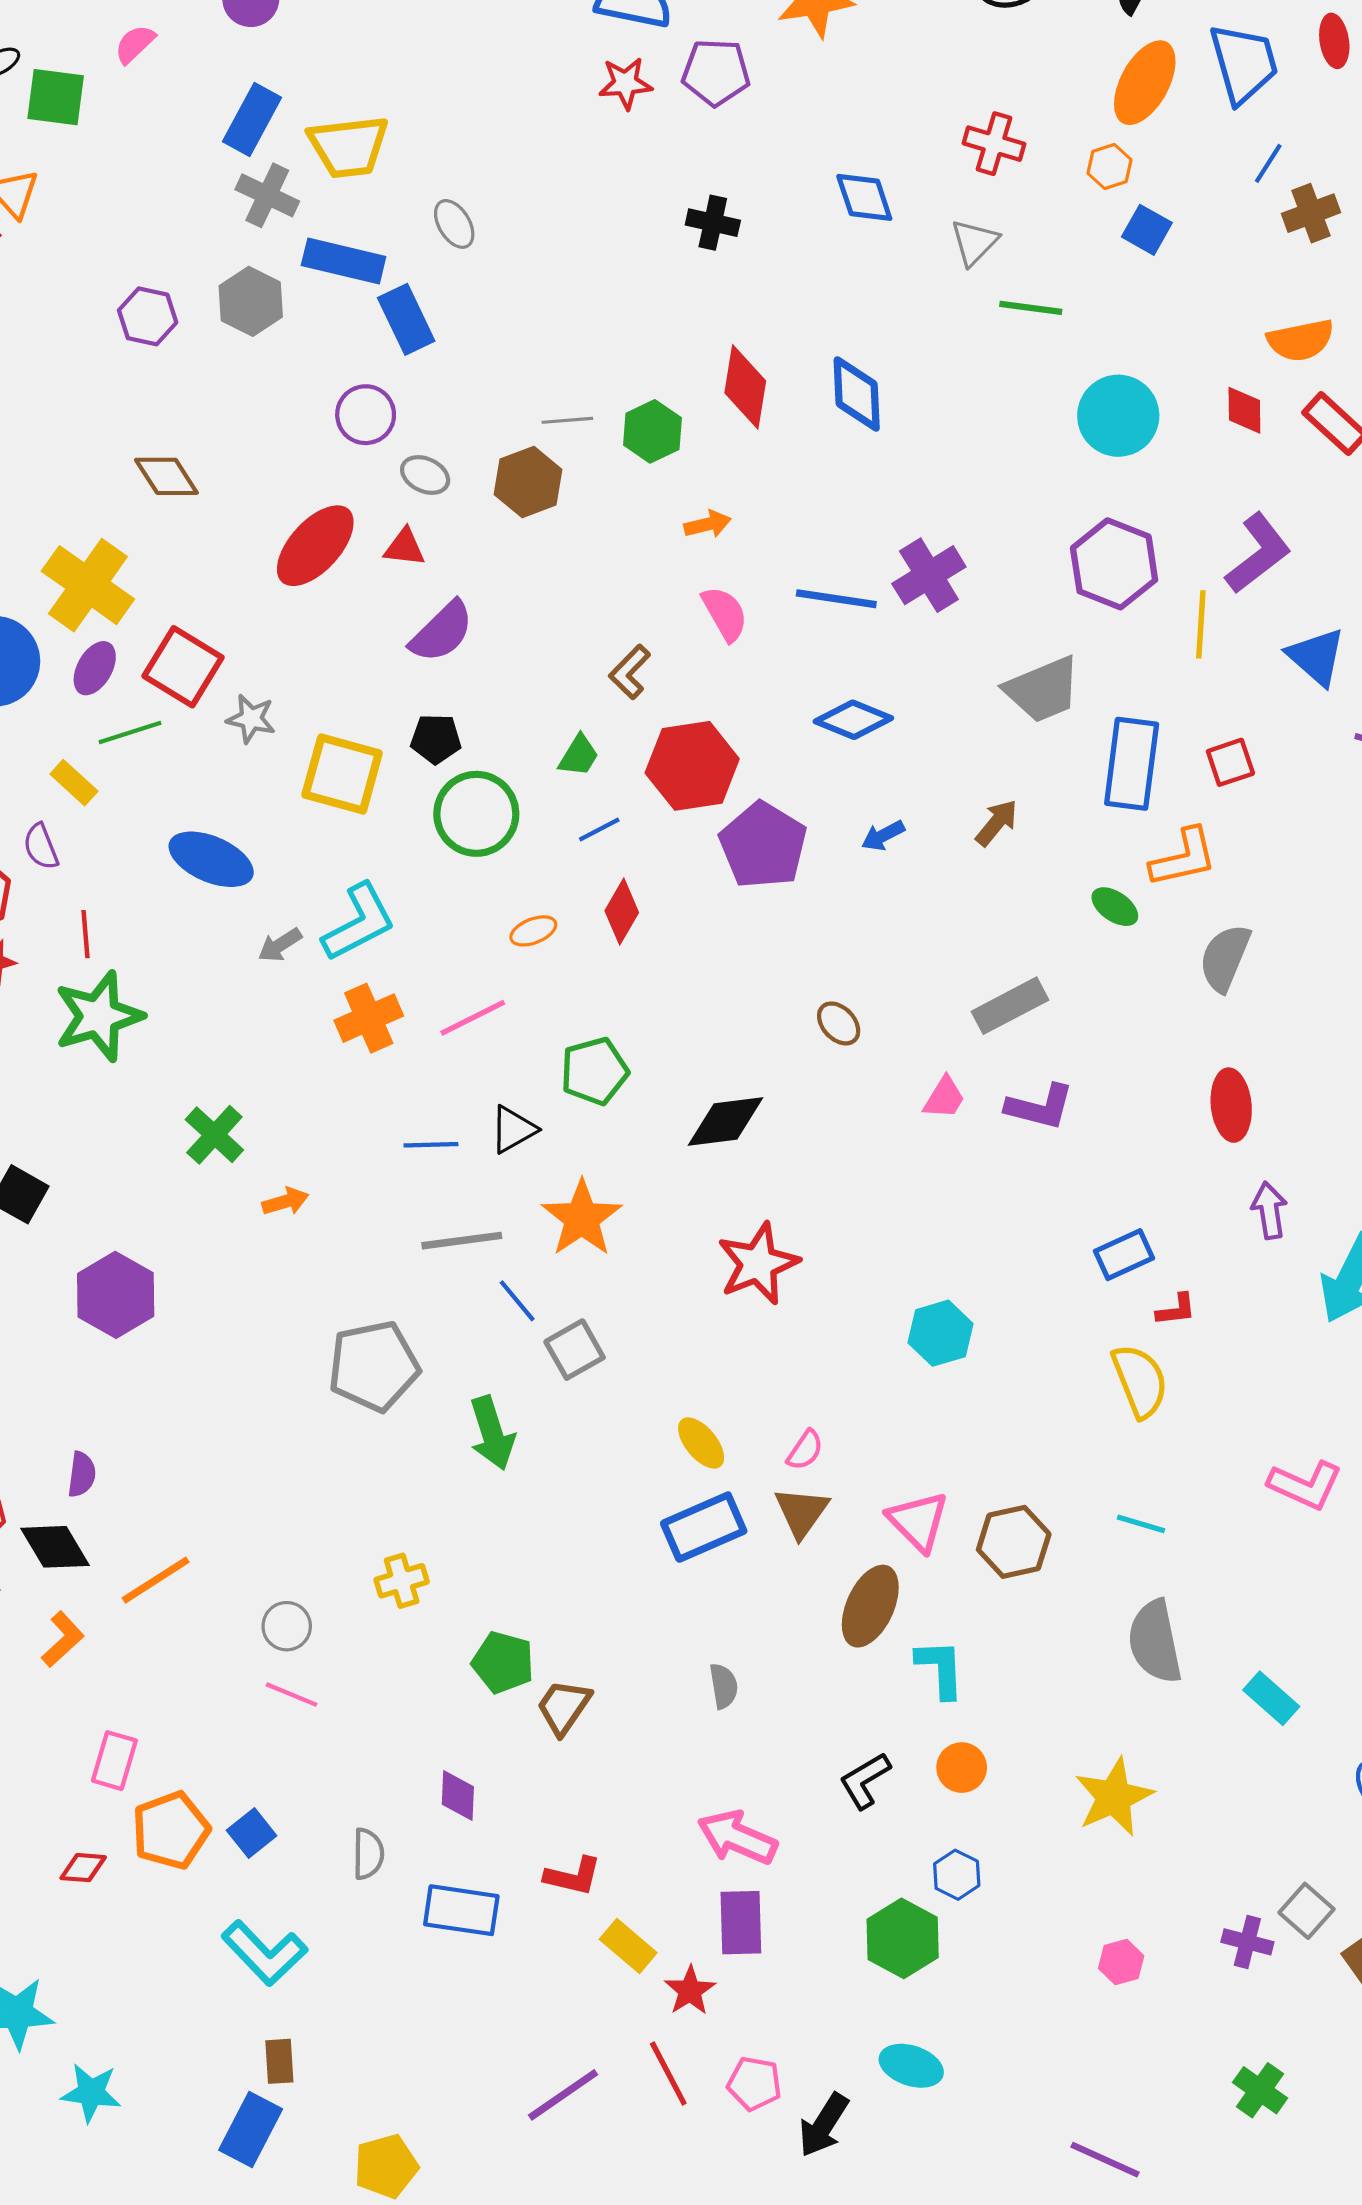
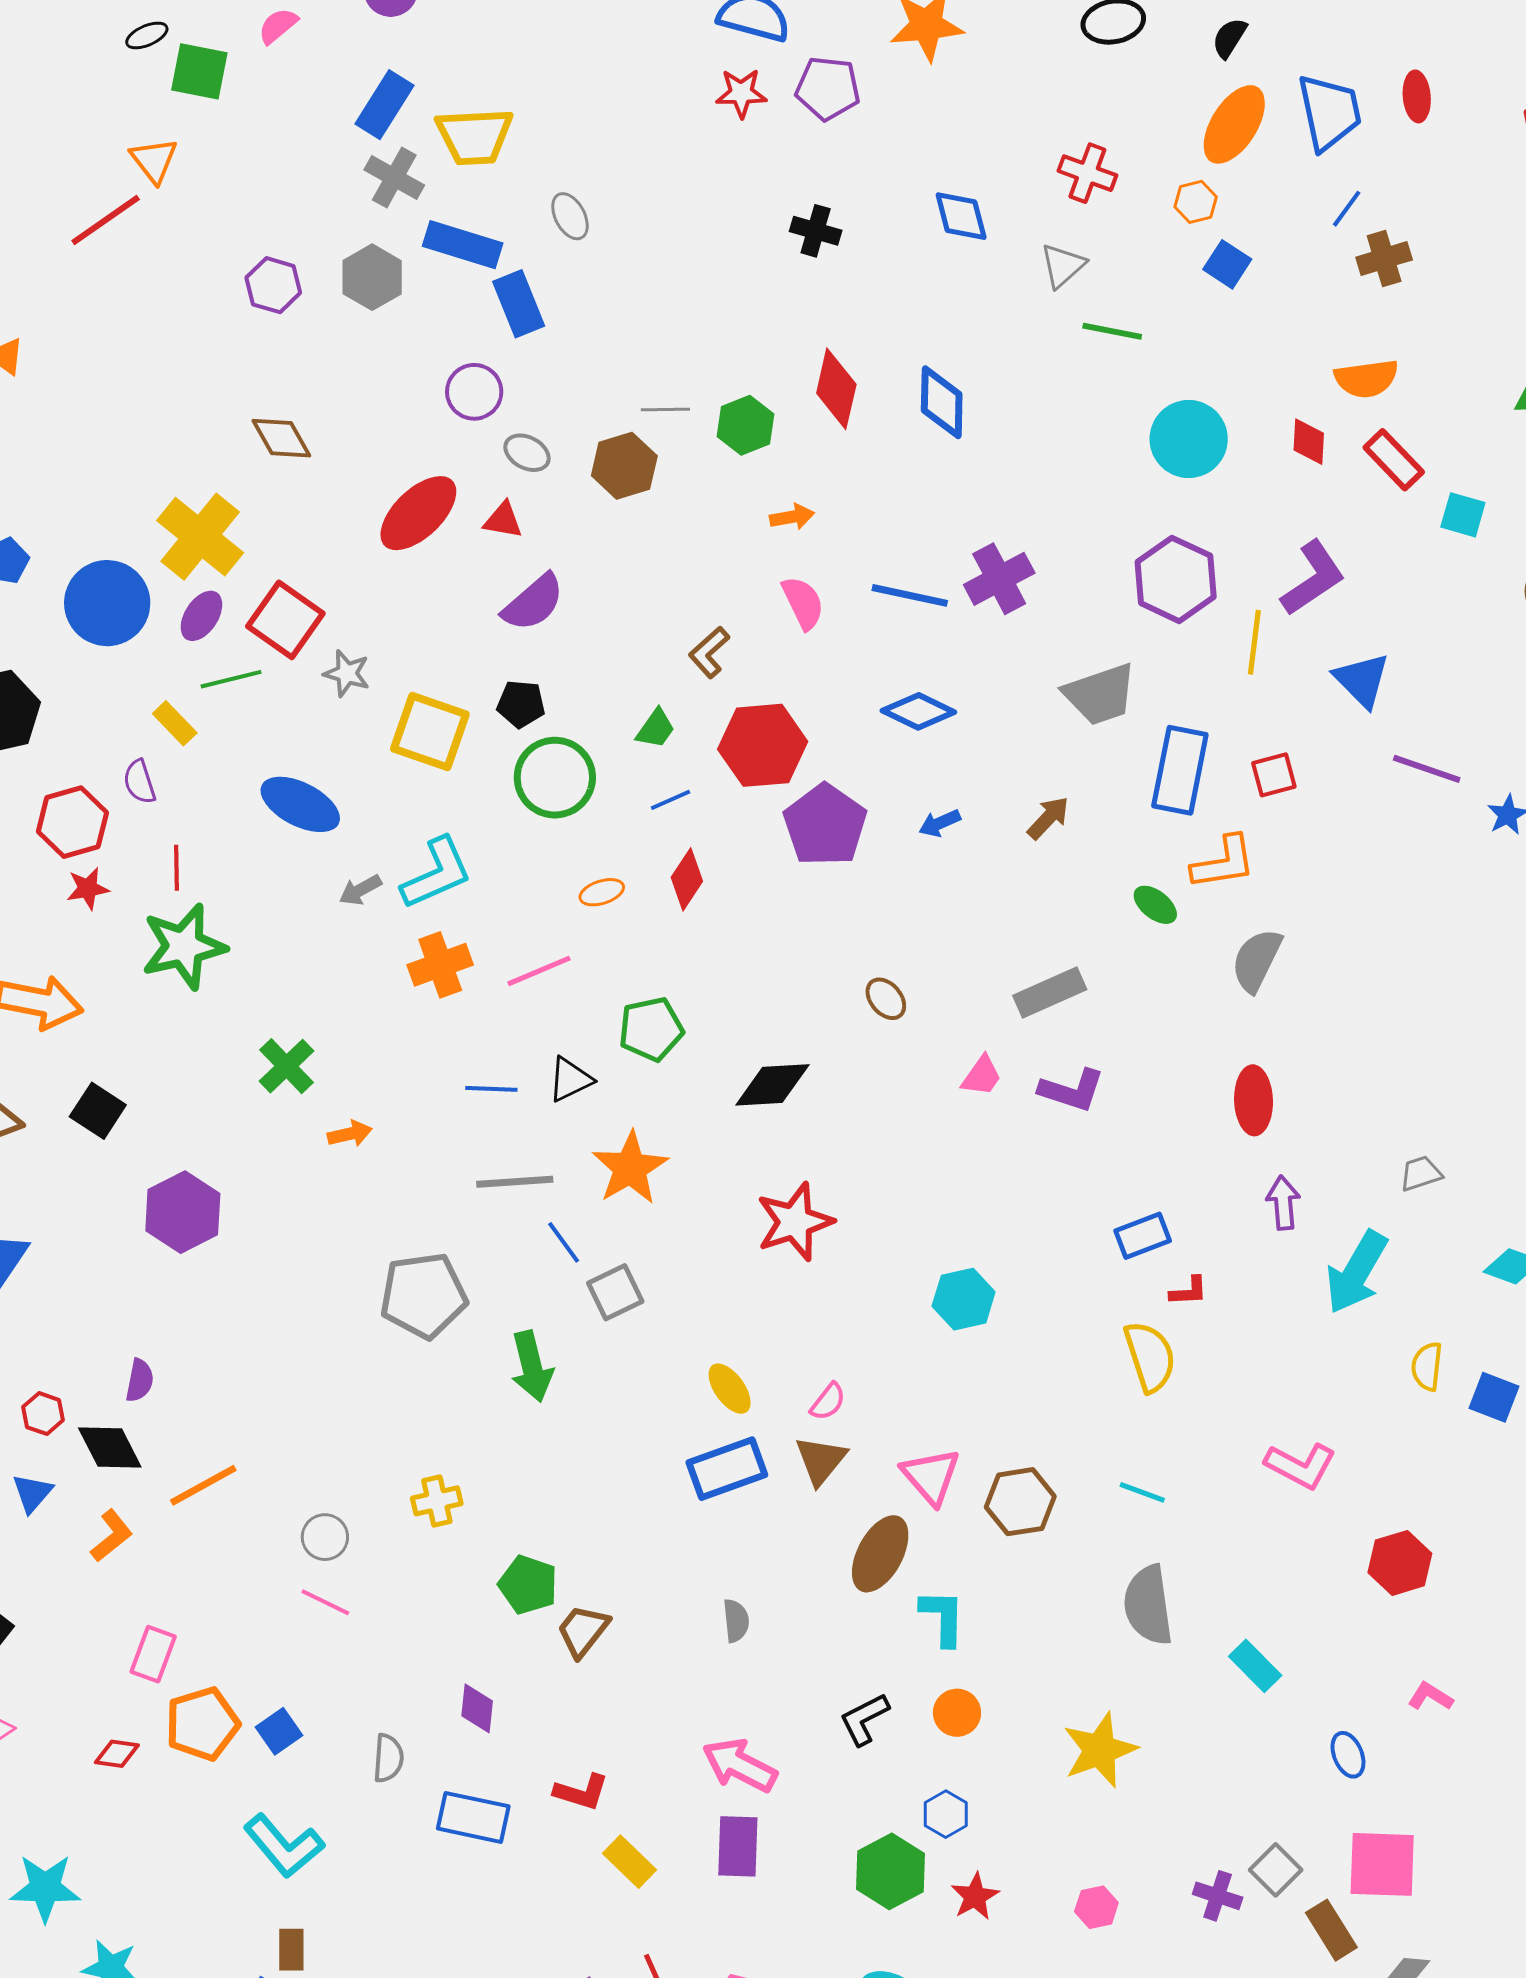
red star: (690, 1991) -> (975, 1896), moved

